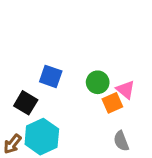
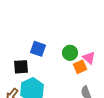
black square: (26, 103) -> (21, 67), turned -35

